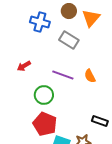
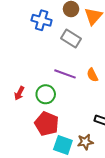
red arrow: (24, 66) -> (19, 93), moved, turned -32

